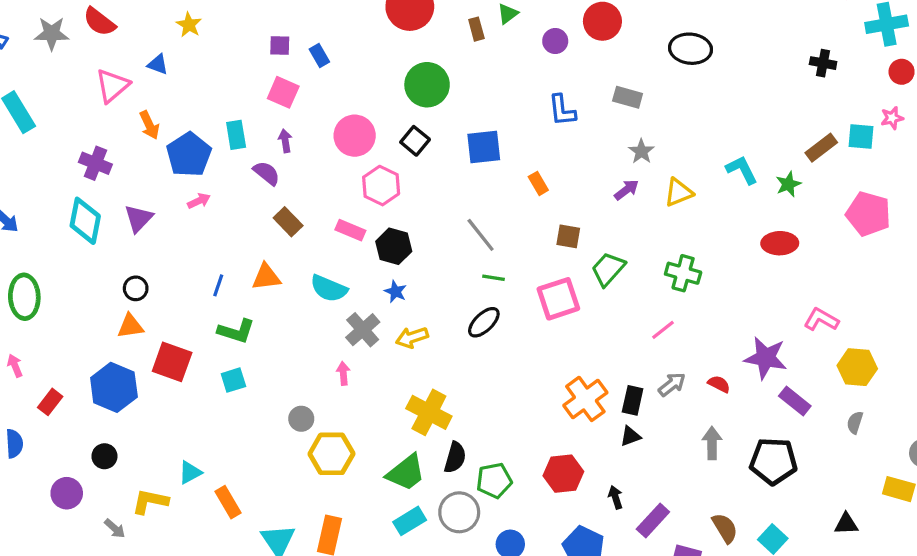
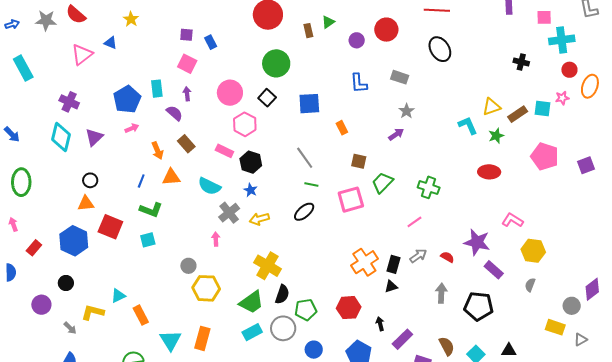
black ellipse: (690, 49) -> (440, 49), turned 50
orange arrow: (149, 125) -> (157, 151), moved
yellow triangle: (679, 192) -> (491, 107), moved
black triangle: (846, 524) -> (509, 350), moved

